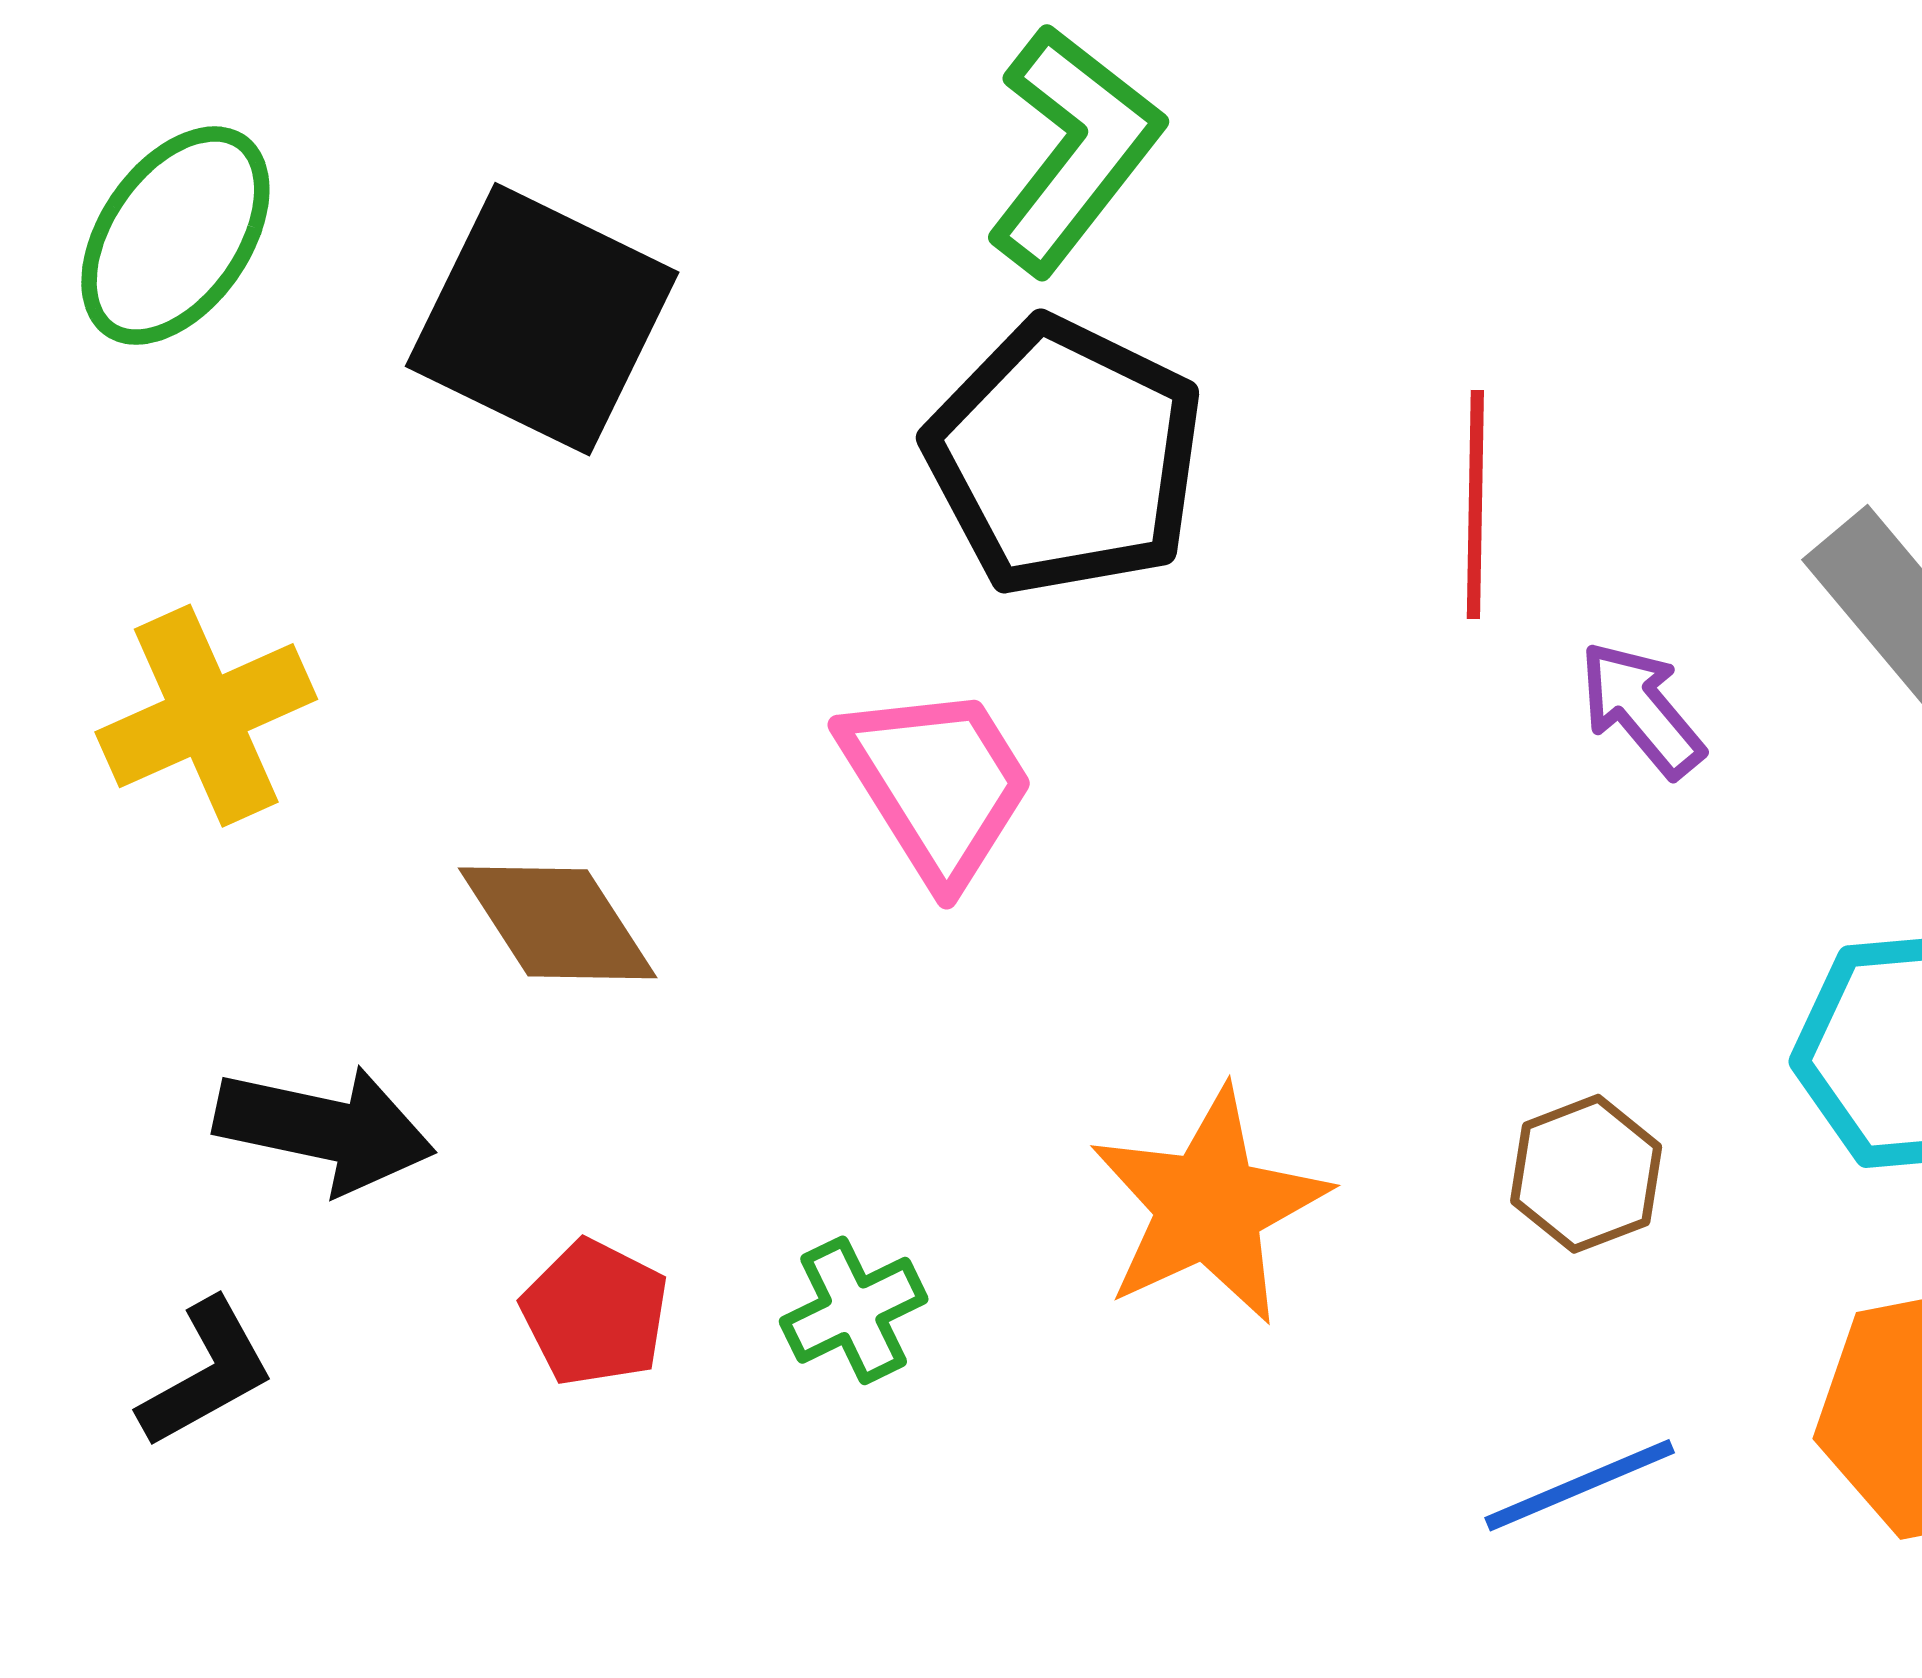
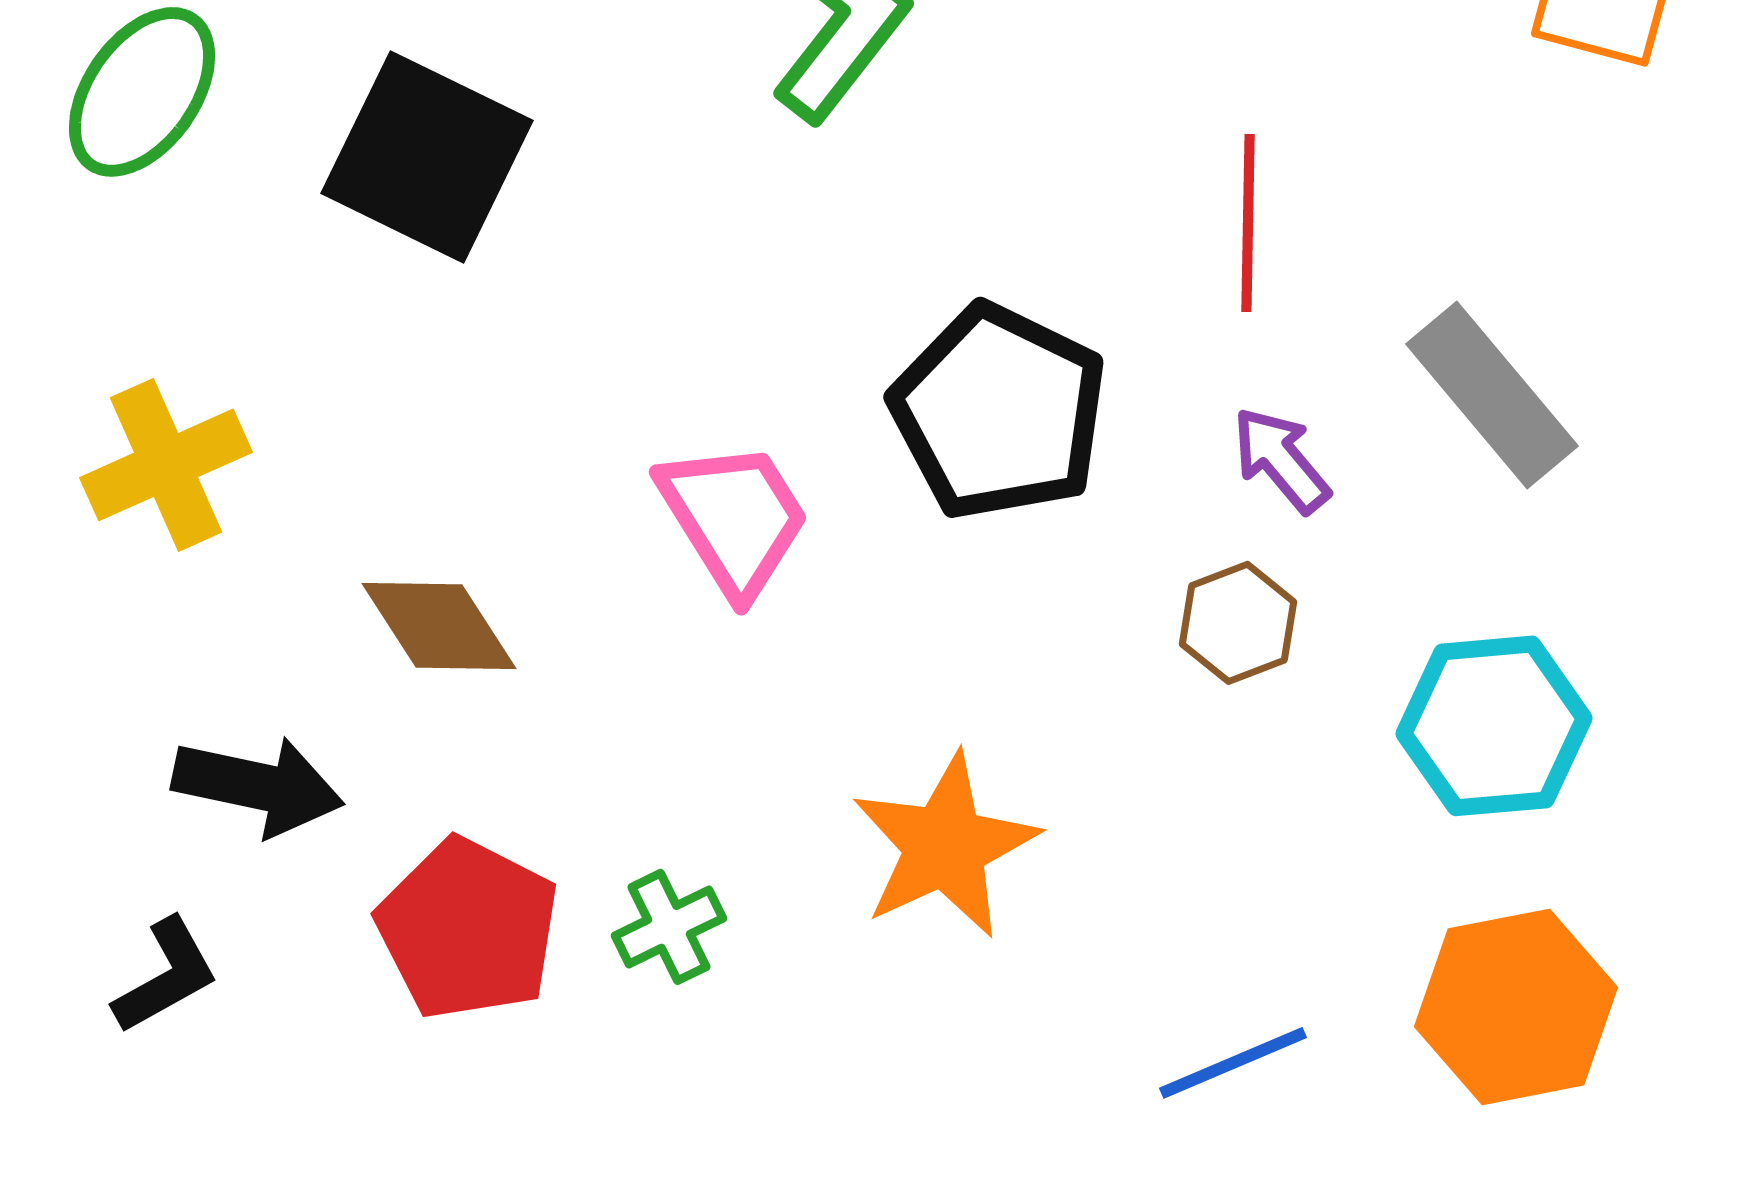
black pentagon: (1065, 457) -> (999, 412), moved
red line: (1475, 505) -> (1248, 223), moved
brown hexagon: (1586, 1174) -> (1238, 623), moved
red pentagon: (595, 1313) -> (468, 929), size x1.6

